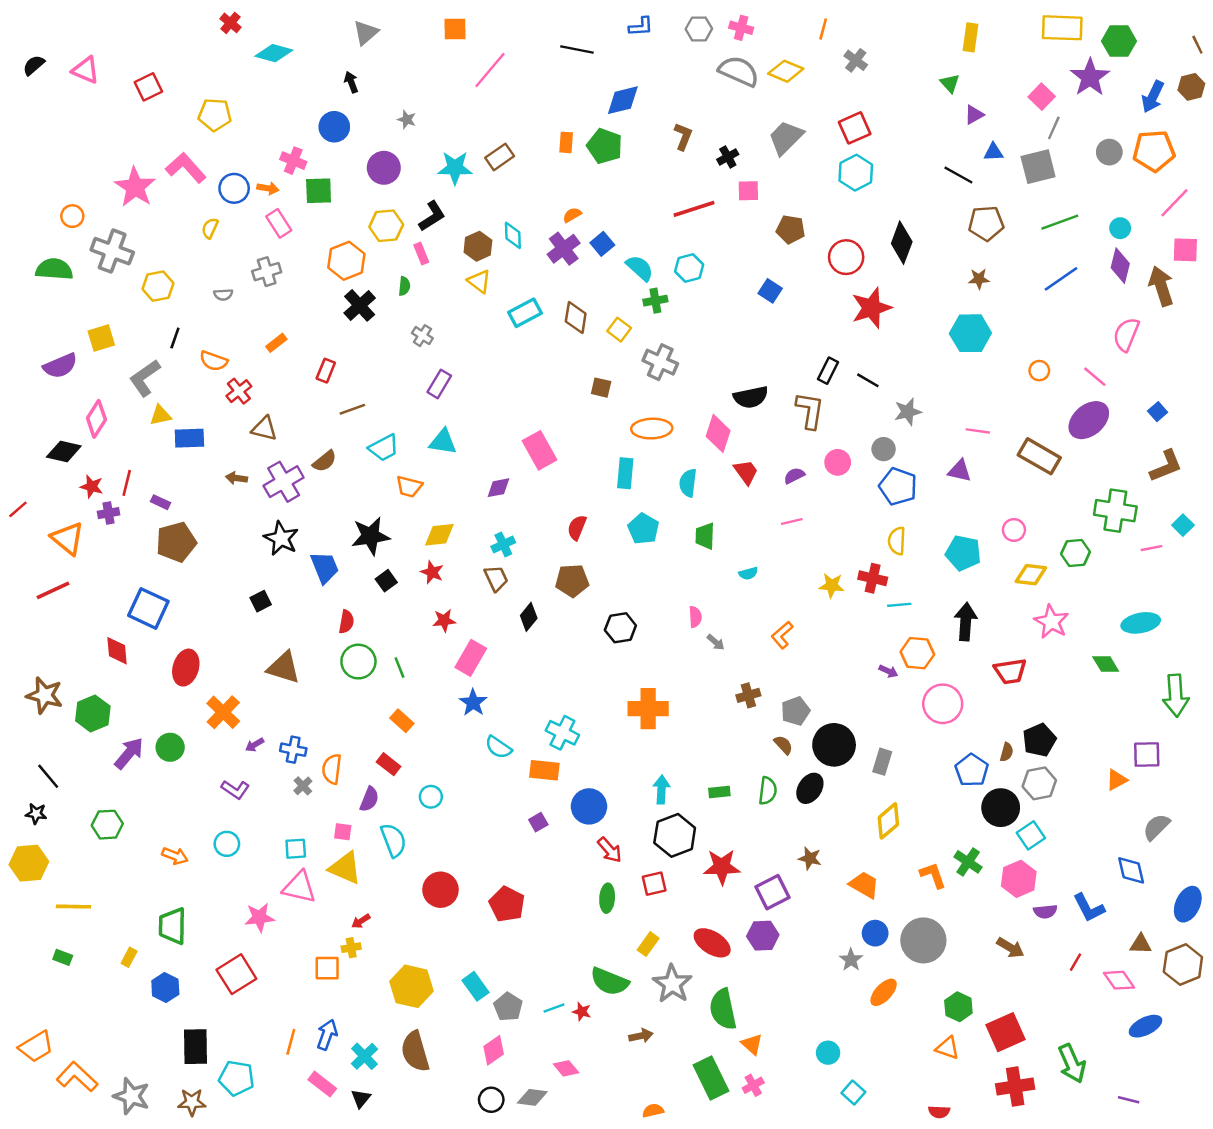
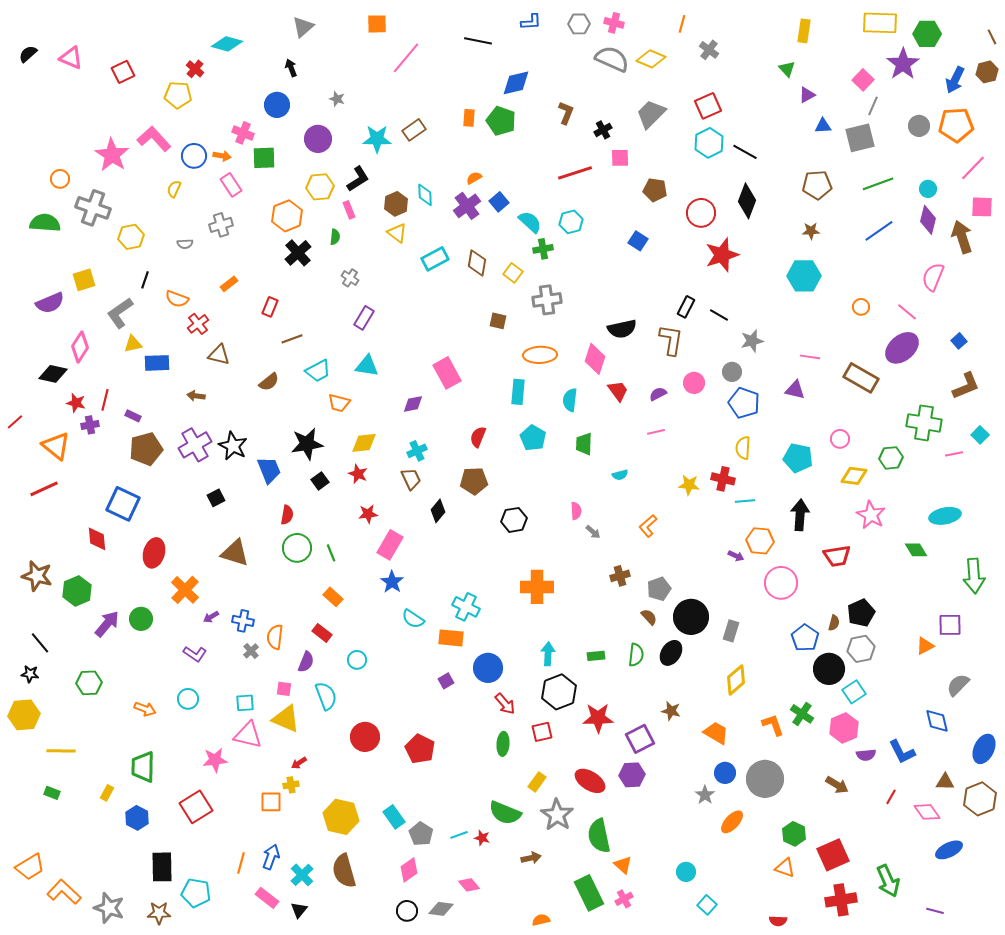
red cross: (230, 23) -> (195, 69), moved
black line: (958, 175) -> (745, 152), moved
gray cross: (660, 362) -> (547, 300), turned -32
purple cross: (284, 482) -> (195, 445), moved

